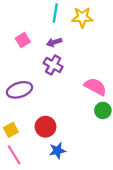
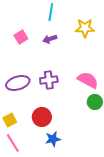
yellow star: (82, 17) -> (85, 28), moved
purple cross: (53, 65) -> (49, 80), moved, turned -36

